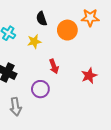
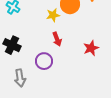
yellow star: (34, 41) -> (53, 15), moved

